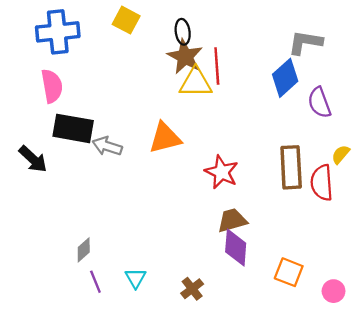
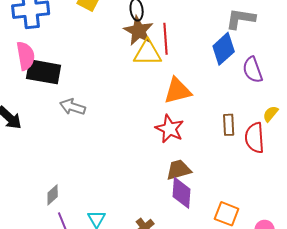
black rectangle: (73, 128) -> (44, 72), moved
orange triangle: (165, 138) -> (178, 91), moved
brown rectangle: (291, 167) -> (229, 125), size x0.6

